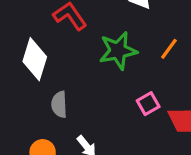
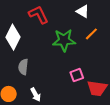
orange line: (169, 49) -> (91, 34), moved

